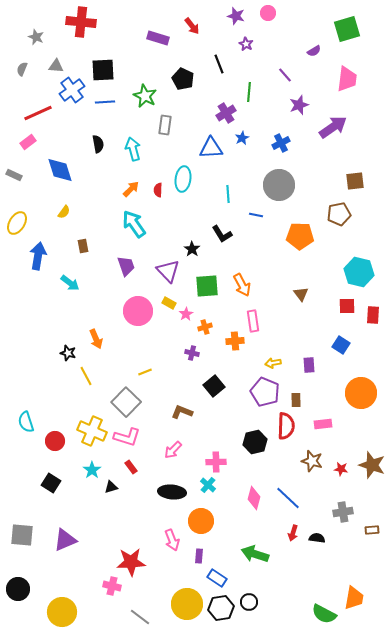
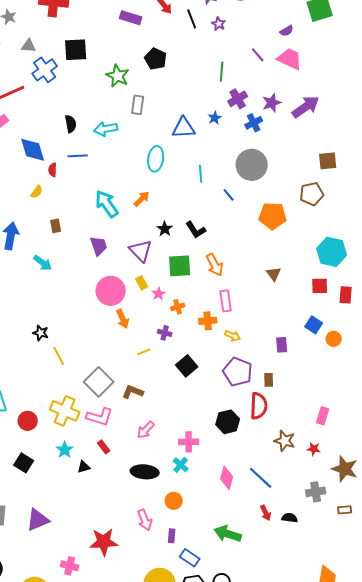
black line: (219, 64) -> (192, 19), moved
pink trapezoid: (347, 79) -> (290, 59), moved, turned -72
blue line: (105, 102) -> (78, 156), moved
purple star: (299, 105) -> (272, 103), moved
purple cross: (226, 113) -> (238, 99), moved
cyan arrow: (133, 149) -> (106, 129), turned -85
orange arrow: (131, 189) -> (142, 199), moved
red semicircle: (158, 190) -> (53, 170), moved
blue line: (256, 215) -> (229, 195), turned 40
black L-shape: (222, 234) -> (196, 230), moved
yellow rectangle: (169, 303) -> (142, 283), turned 32
orange arrow: (96, 339) -> (123, 319), moved
yellow arrow: (273, 363) -> (233, 336), moved, turned -147
yellow line: (145, 372) -> (144, 352), moved
orange circle: (361, 393) -> (334, 339), moved, size x0.5
brown L-shape: (182, 412) -> (133, 392), moved
pink rectangle: (323, 424) -> (323, 416), moved, turned -66
brown star: (372, 465) -> (345, 469), moved
orange circle: (201, 521) -> (174, 501), size x0.7
red arrow: (293, 533) -> (266, 513), turned -42
pink cross: (112, 586) -> (70, 566), moved

